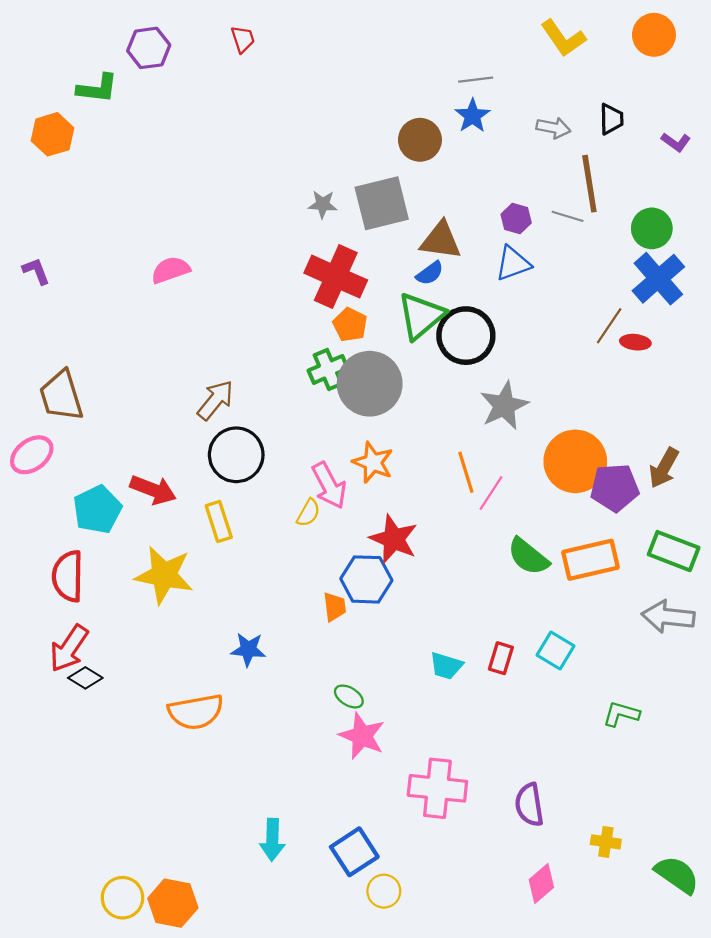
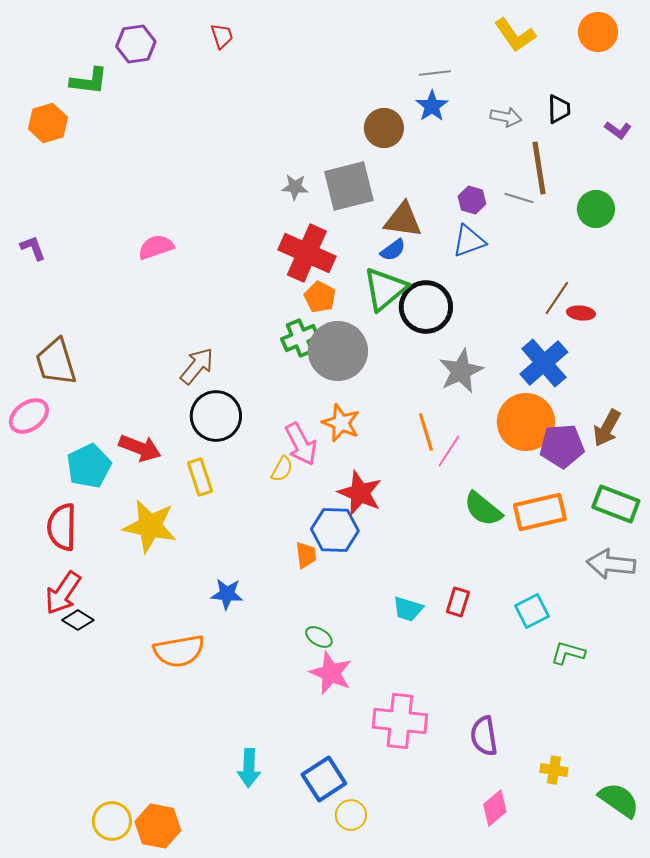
blue cross: (658, 279) -> (544, 363), moved
cyan square: (556, 651) -> (532, 611), moved, turned 32

